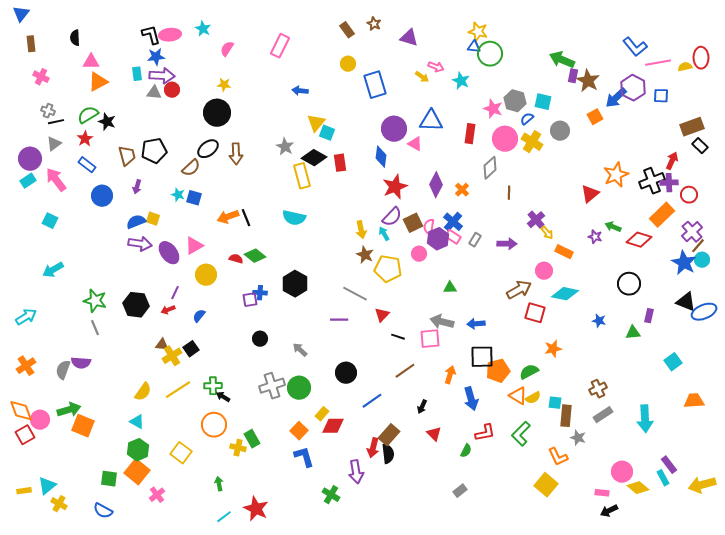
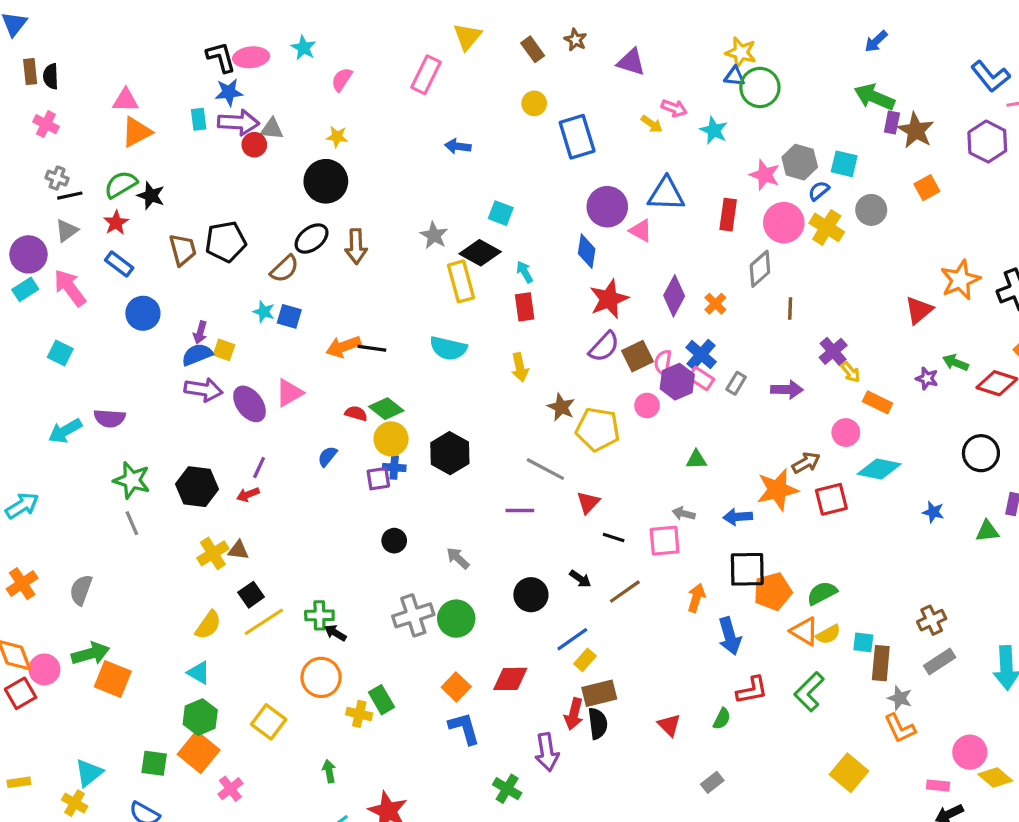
black semicircle: (75, 38) -> (51, 76), moved
gray triangle: (154, 93) -> (272, 129), moved
blue arrow: (616, 98) -> (876, 41), moved, size x0.7
yellow triangle: (316, 123) -> (467, 37), moved
red rectangle: (340, 163) -> (525, 307), moved
purple arrow: (137, 187) -> (200, 332), moved
black line: (246, 218) -> (372, 348), turned -60
yellow arrow: (361, 230) -> (520, 367), moved
cyan arrow: (384, 234) -> (525, 272), moved
yellow circle: (206, 275) -> (391, 439), moved
brown arrow: (519, 290) -> (806, 463), size x0.7
red square: (535, 313) -> (831, 499), turned -30
blue semicircle: (199, 316) -> (327, 456), moved
gray arrow: (442, 322) -> (684, 514), size x0.6
black square: (191, 349) -> (251, 595), moved
orange star: (553, 349) -> (777, 490), moved, size x1.5
yellow cross: (172, 356) -> (213, 553), moved
purple semicircle: (81, 363) -> (110, 418), moved
black arrow: (422, 407) -> (580, 579), moved, turned -80
yellow rectangle: (322, 414) -> (585, 660), moved
red triangle: (434, 434) -> (669, 725), moved
brown rectangle: (389, 435) -> (599, 693), turned 35
orange L-shape: (558, 457) -> (900, 728), moved
cyan triangle: (47, 486) -> (89, 773), moved

